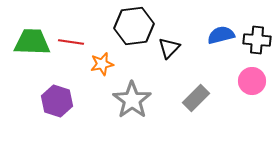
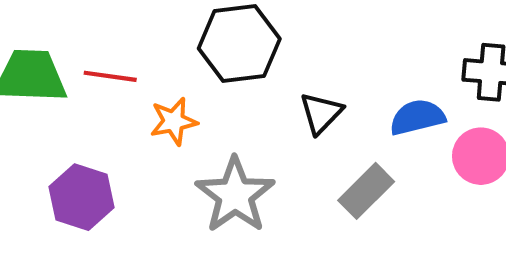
blue semicircle: (221, 35) -> (417, 117), moved
black triangle: (169, 48) -> (321, 113), moved

